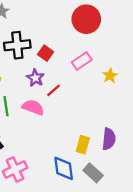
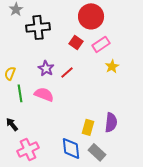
black cross: (17, 45) -> (38, 27), moved
red square: (46, 53) -> (76, 42), moved
pink rectangle: (82, 61) -> (101, 44), moved
red line: (53, 90) -> (67, 72), moved

